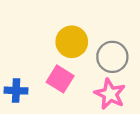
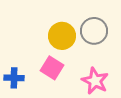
gray circle: (112, 57) -> (94, 31), moved

